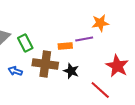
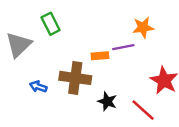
green rectangle: (25, 43) -> (51, 24), moved
black star: (71, 71) -> (107, 101), moved

